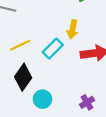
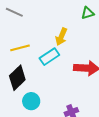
yellow arrow: (72, 29) -> (61, 37), moved

